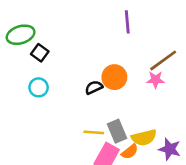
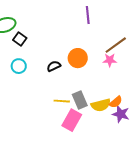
black semicircle: (94, 87) -> (54, 66), moved
orange semicircle: (130, 152) -> (116, 102), moved

